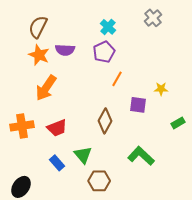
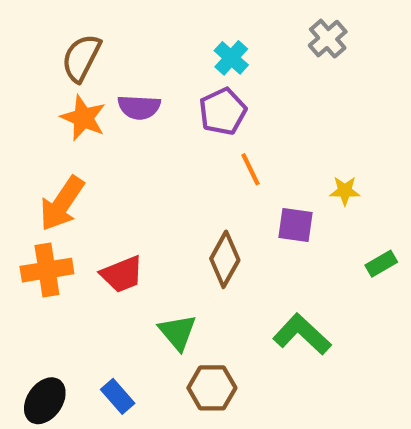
orange line: (117, 79) -> (251, 169), turned -56
orange arrow: (46, 88) -> (62, 204), moved
blue rectangle: (57, 163) -> (118, 396), moved

